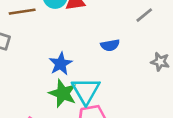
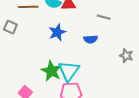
gray line: (144, 15) -> (104, 17), moved, turned 48
blue star: (61, 64) -> (57, 32), moved

